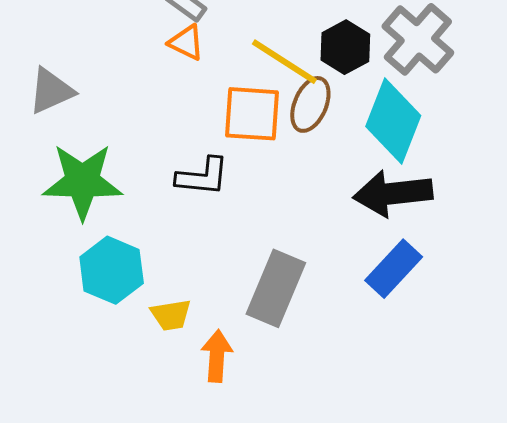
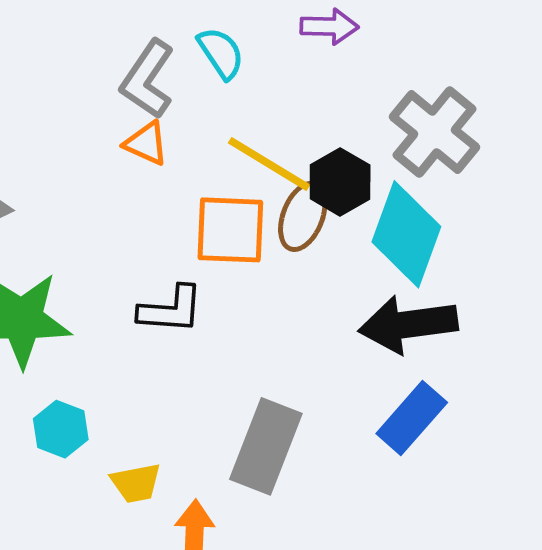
black hexagon: (345, 47) -> (340, 182), moved
cyan hexagon: (112, 270) -> (61, 429), size x0.7

